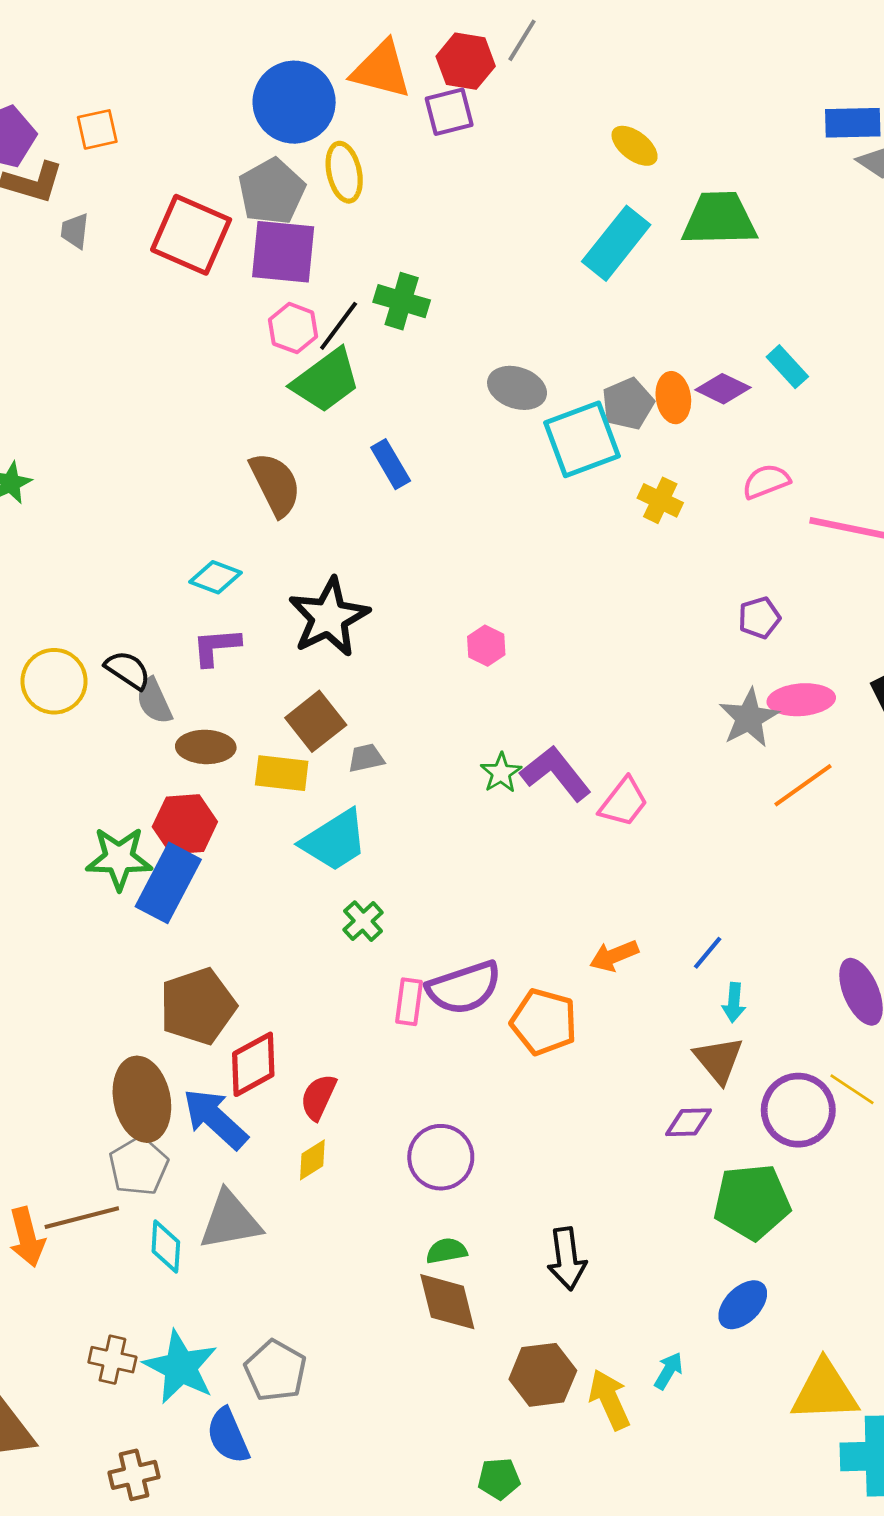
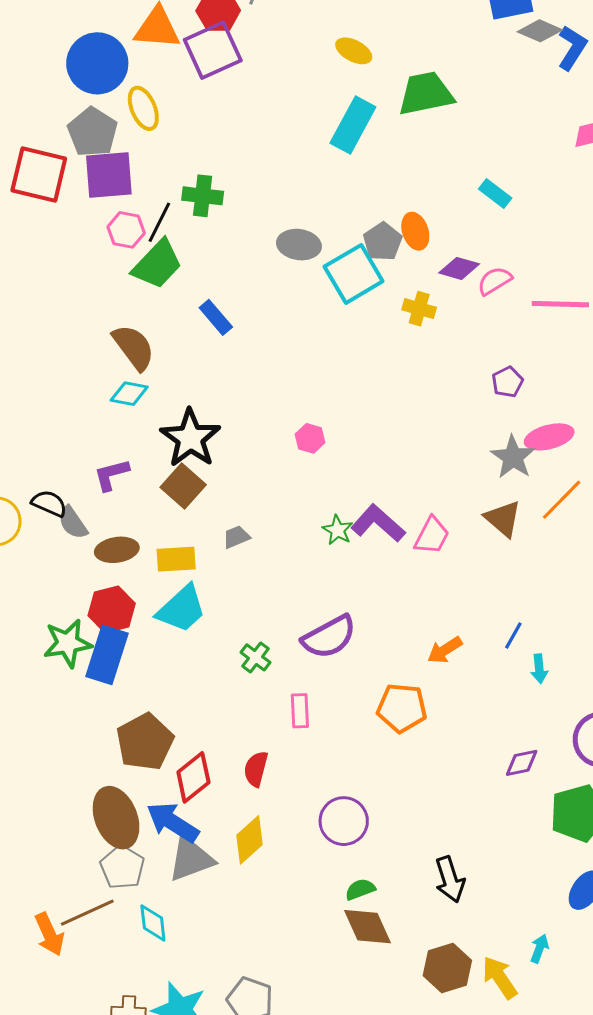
purple square: (449, 112) -> (213, 50), size x1.5
purple diamond: (723, 389) -> (459, 268), moved
cyan diamond: (216, 577) -> (129, 394), moved
brown square: (316, 721) -> (183, 486), moved
cyan trapezoid: (334, 841) -> (181, 609), moved
purple semicircle: (464, 988) -> (329, 637), moved
brown triangle: (719, 1060) -> (503, 519), moved
red semicircle: (318, 1097) -> (256, 769), moved
yellow diamond: (312, 1160) -> (250, 840), size x1.5
gray triangle: (230, 1221) -> (191, 859), moved

